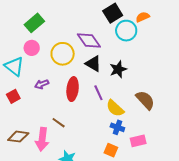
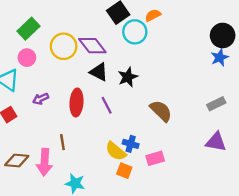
yellow circle: (63, 54) -> (64, 46), moved
yellow semicircle: (115, 108) -> (116, 151), moved
brown line: (59, 123) -> (62, 142), turned 48

